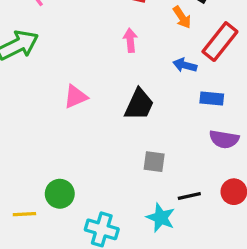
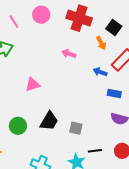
pink arrow: (130, 40) -> (69, 54), turned -72
black trapezoid: (139, 104) -> (49, 121), moved
green circle: (60, 194) -> (18, 126), moved

